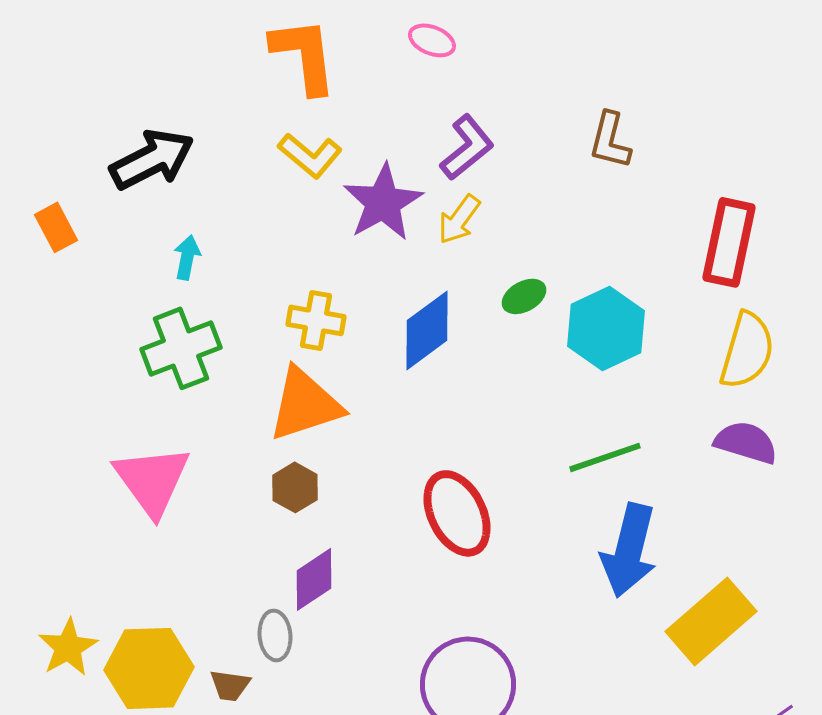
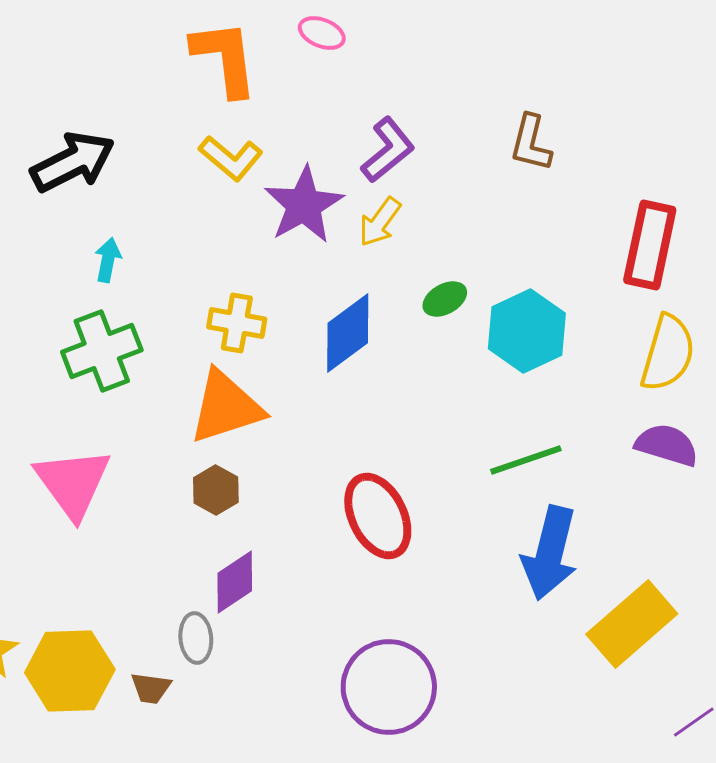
pink ellipse: (432, 40) -> (322, 33), moved

